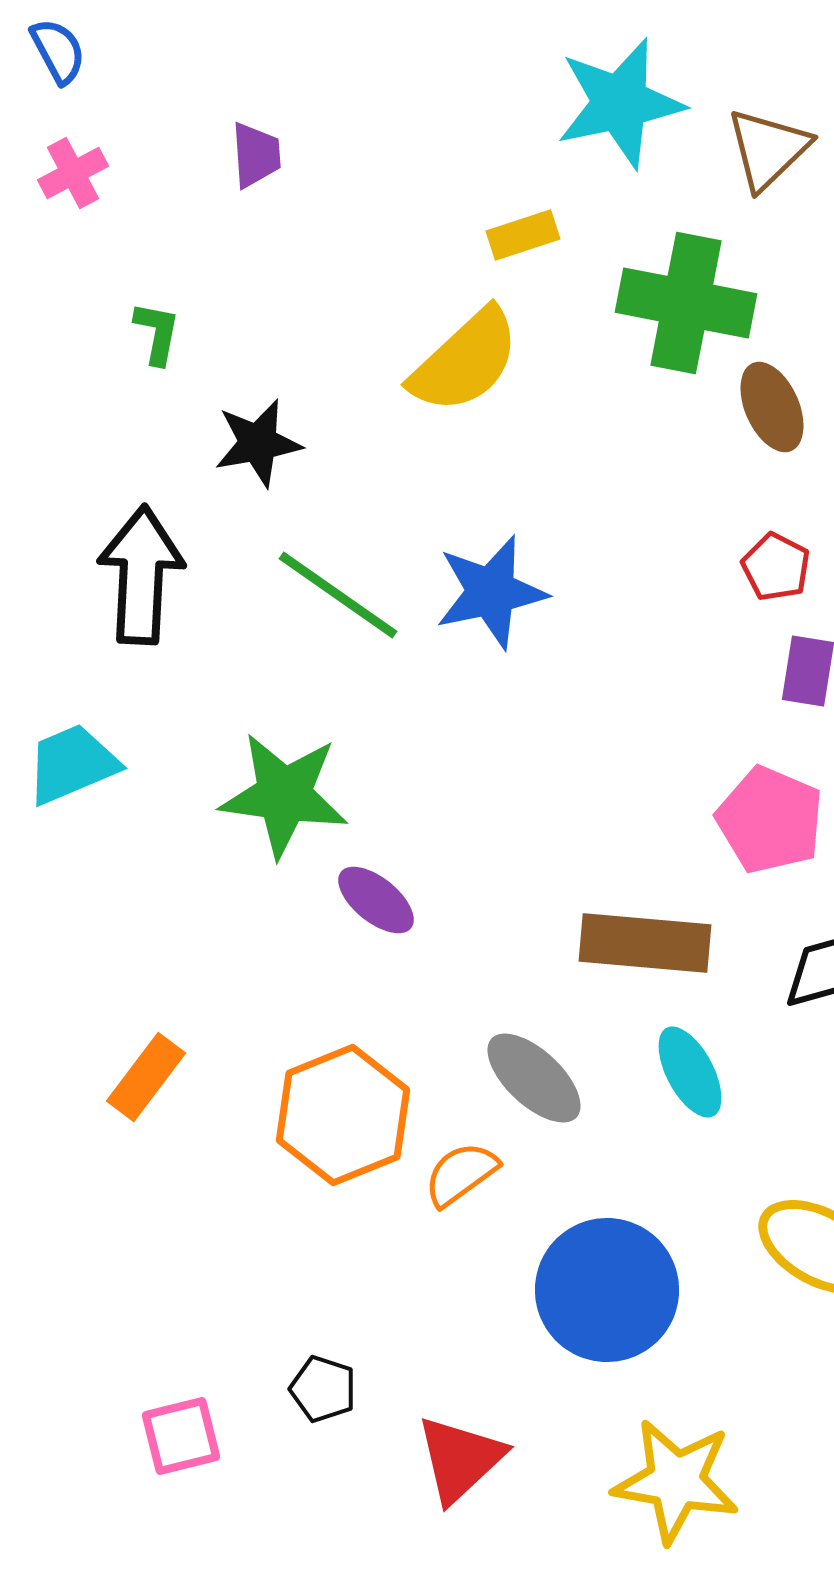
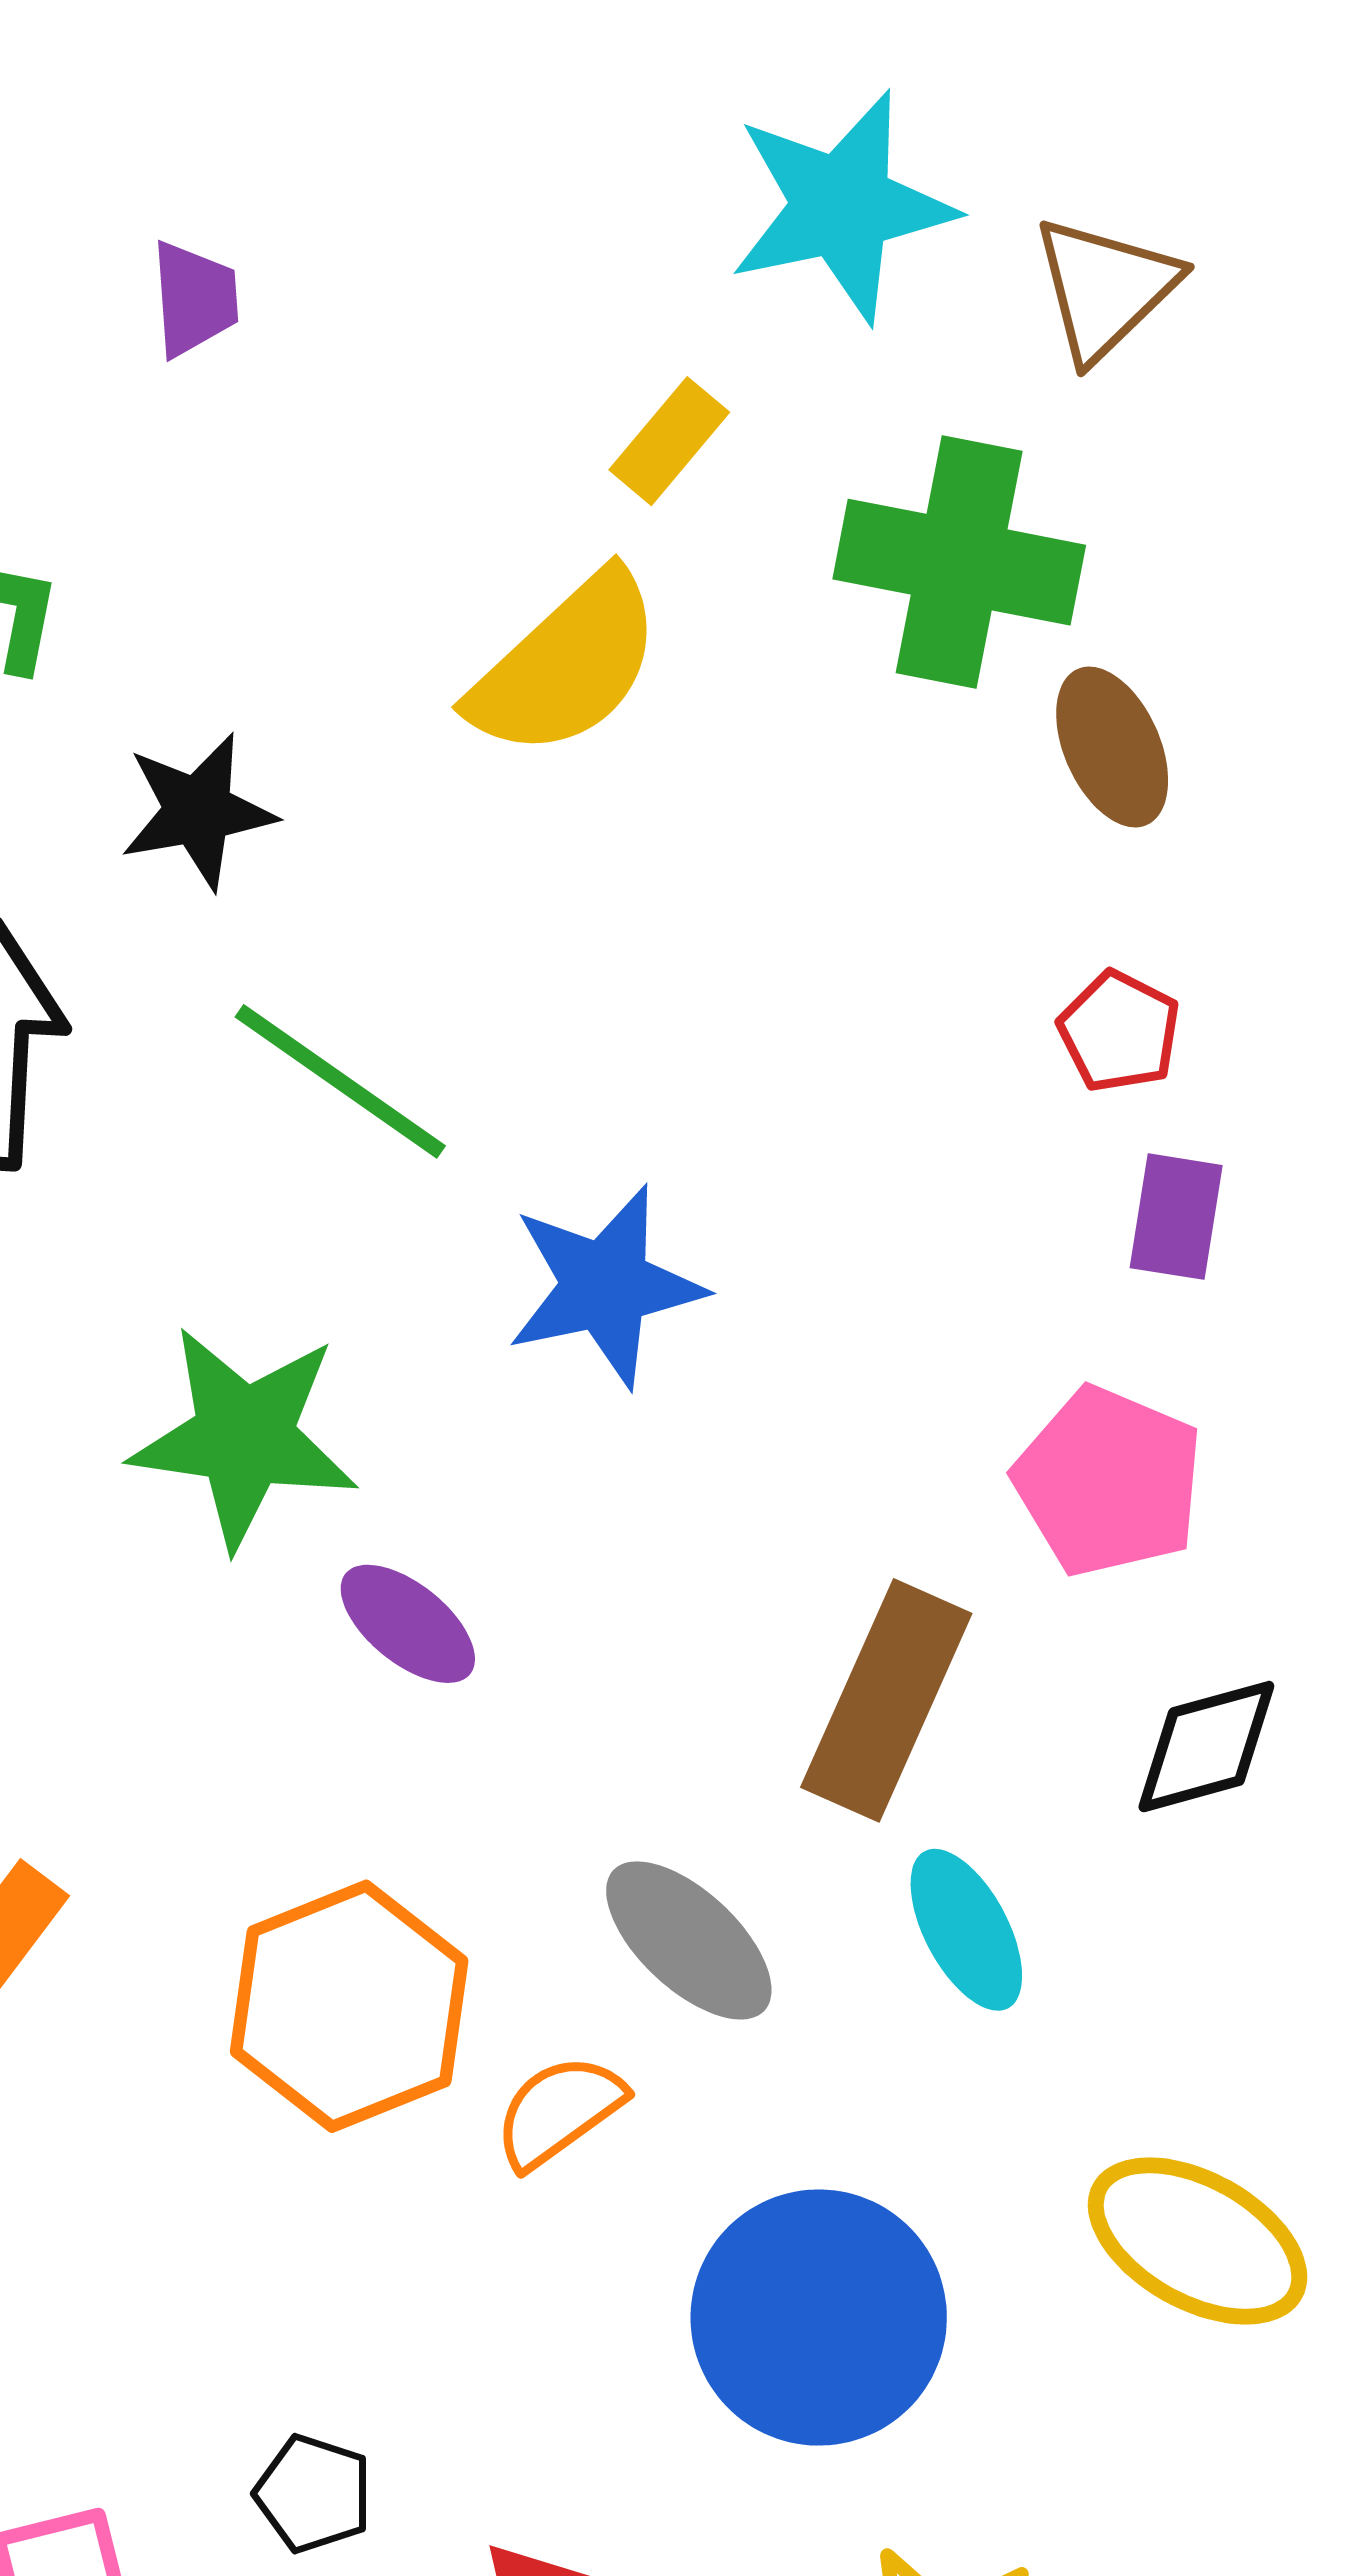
yellow rectangle: (523, 235) -> (669, 441), turned -32
blue star: (491, 592) -> (605, 1286), moved
brown rectangle: (645, 943) -> (886, 1700), turned -71

